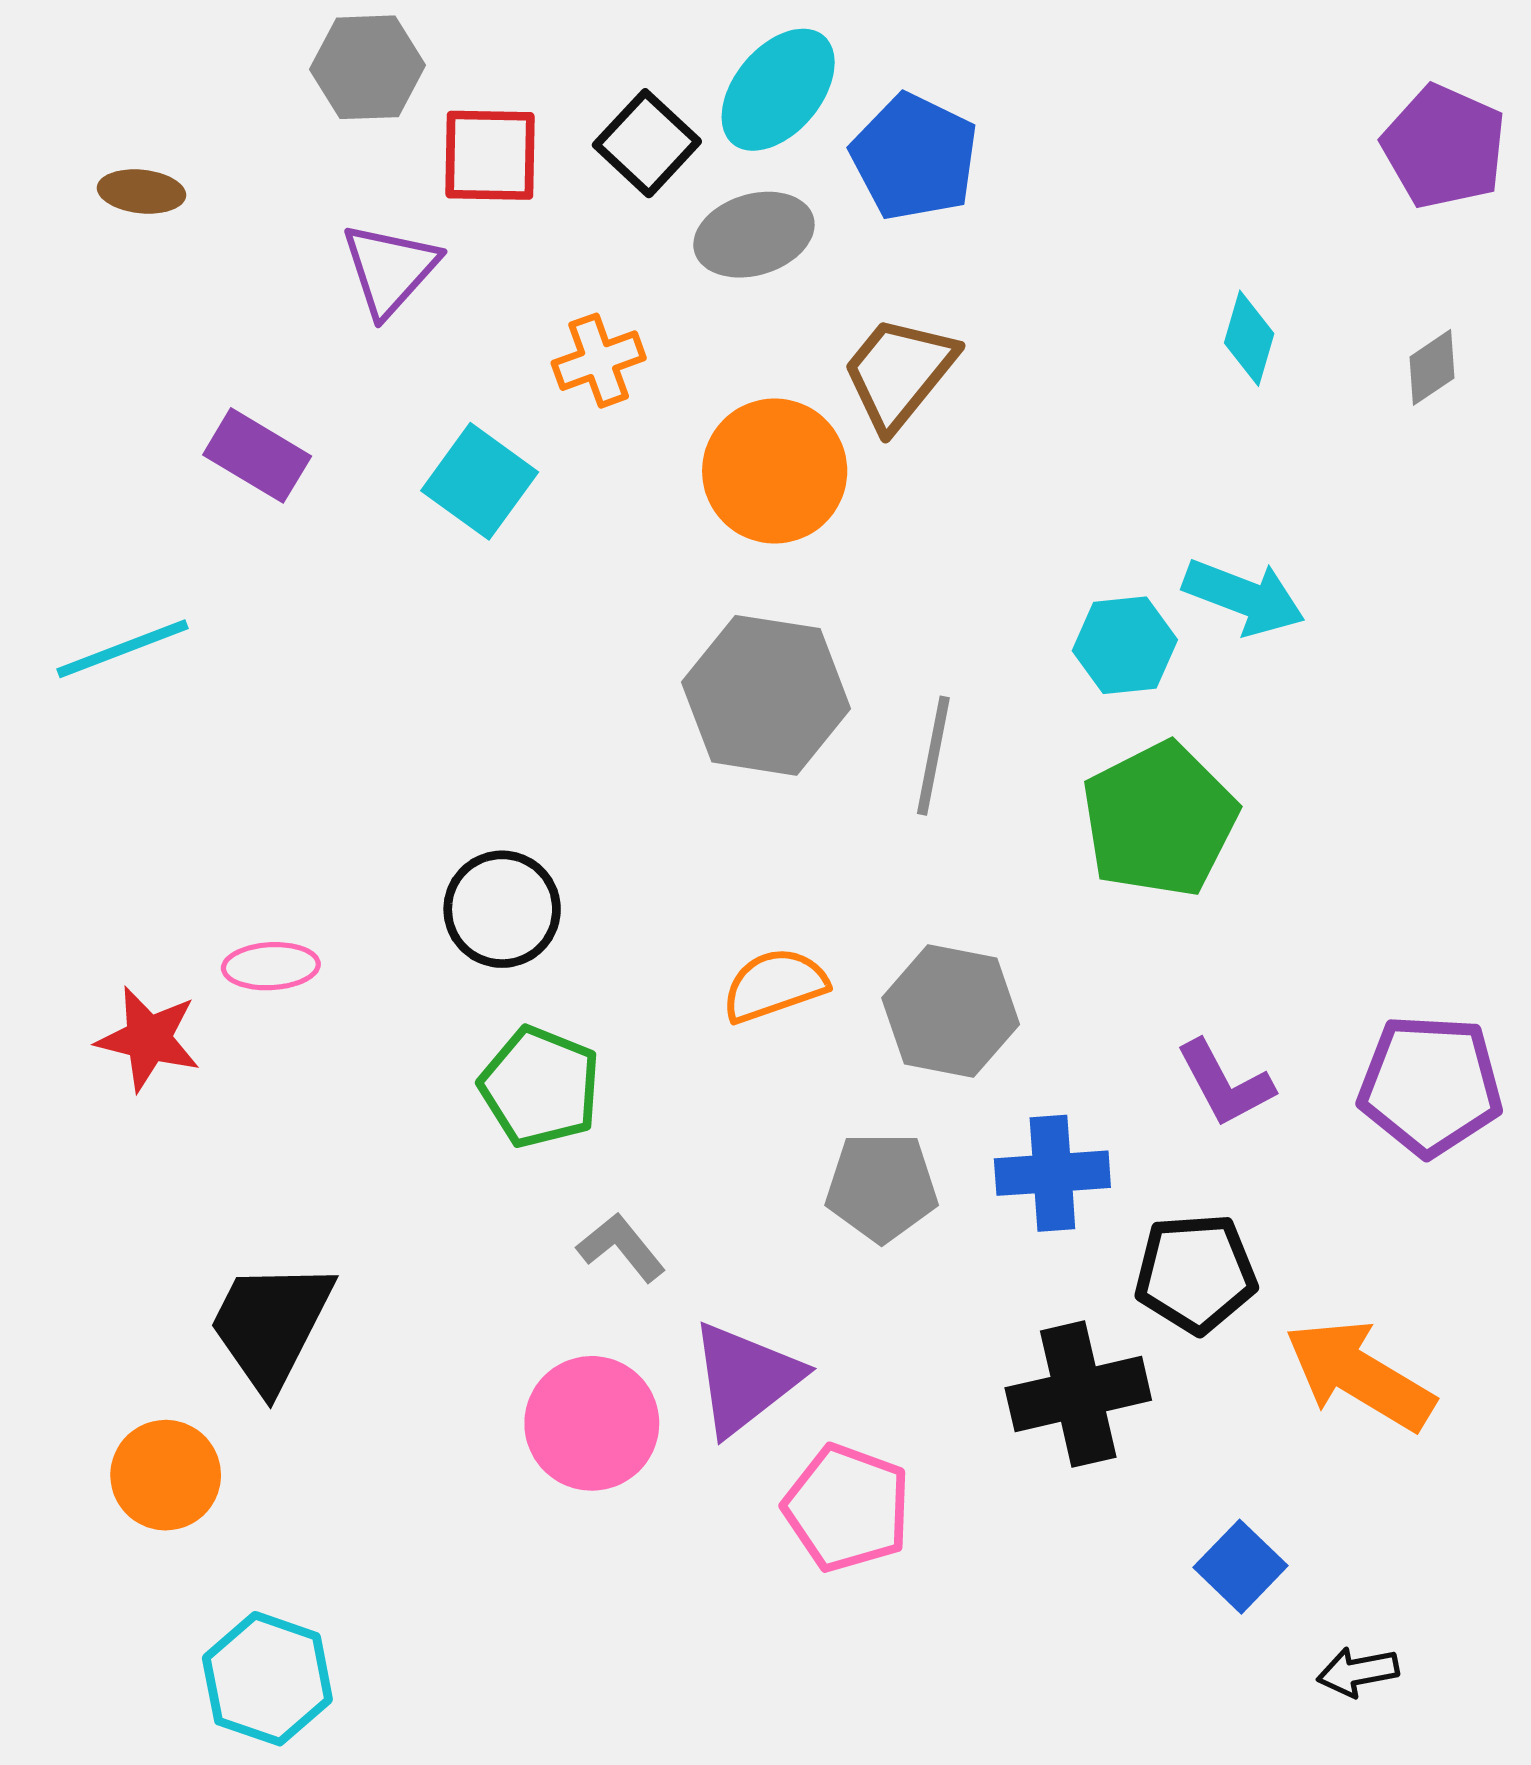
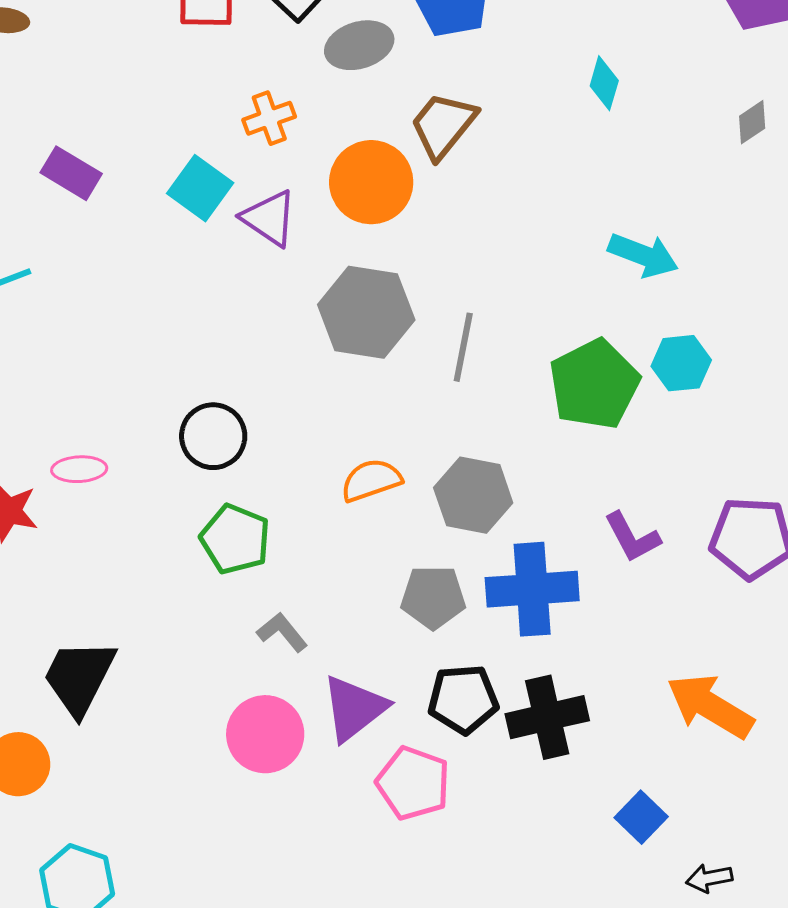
purple triangle: (390, 269) -> (269, 218), moved, turned -38
cyan diamond: (1249, 338) -> (604, 83), moved
cyan hexagon: (1125, 645) -> (681, 363), moved
blue cross: (1052, 1173) -> (532, 589), size x1.4
black pentagon: (1196, 1273) -> (463, 699), moved

